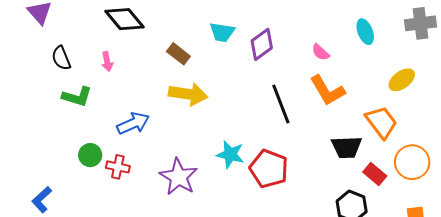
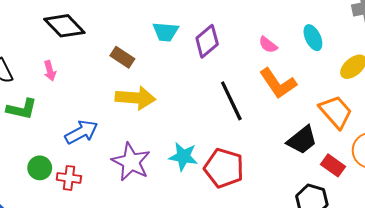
cyan ellipse: (365, 32) -> (313, 38), moved
black trapezoid: (347, 147) -> (302, 140), turned -32
purple star: (179, 177) -> (131, 162), moved

